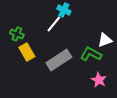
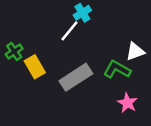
cyan cross: (64, 10) -> (82, 13), turned 32
green cross: (17, 34) -> (14, 51), moved, turned 32

